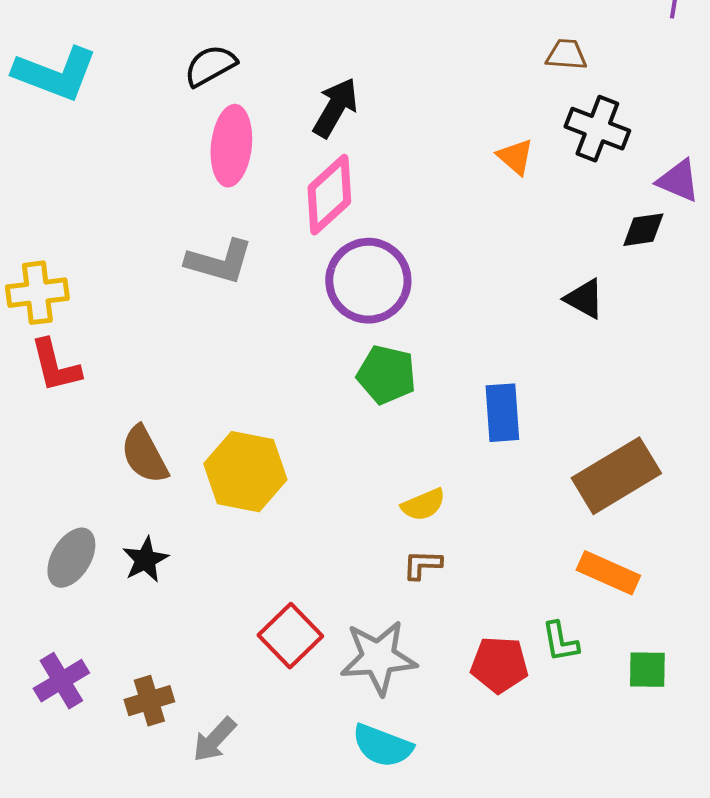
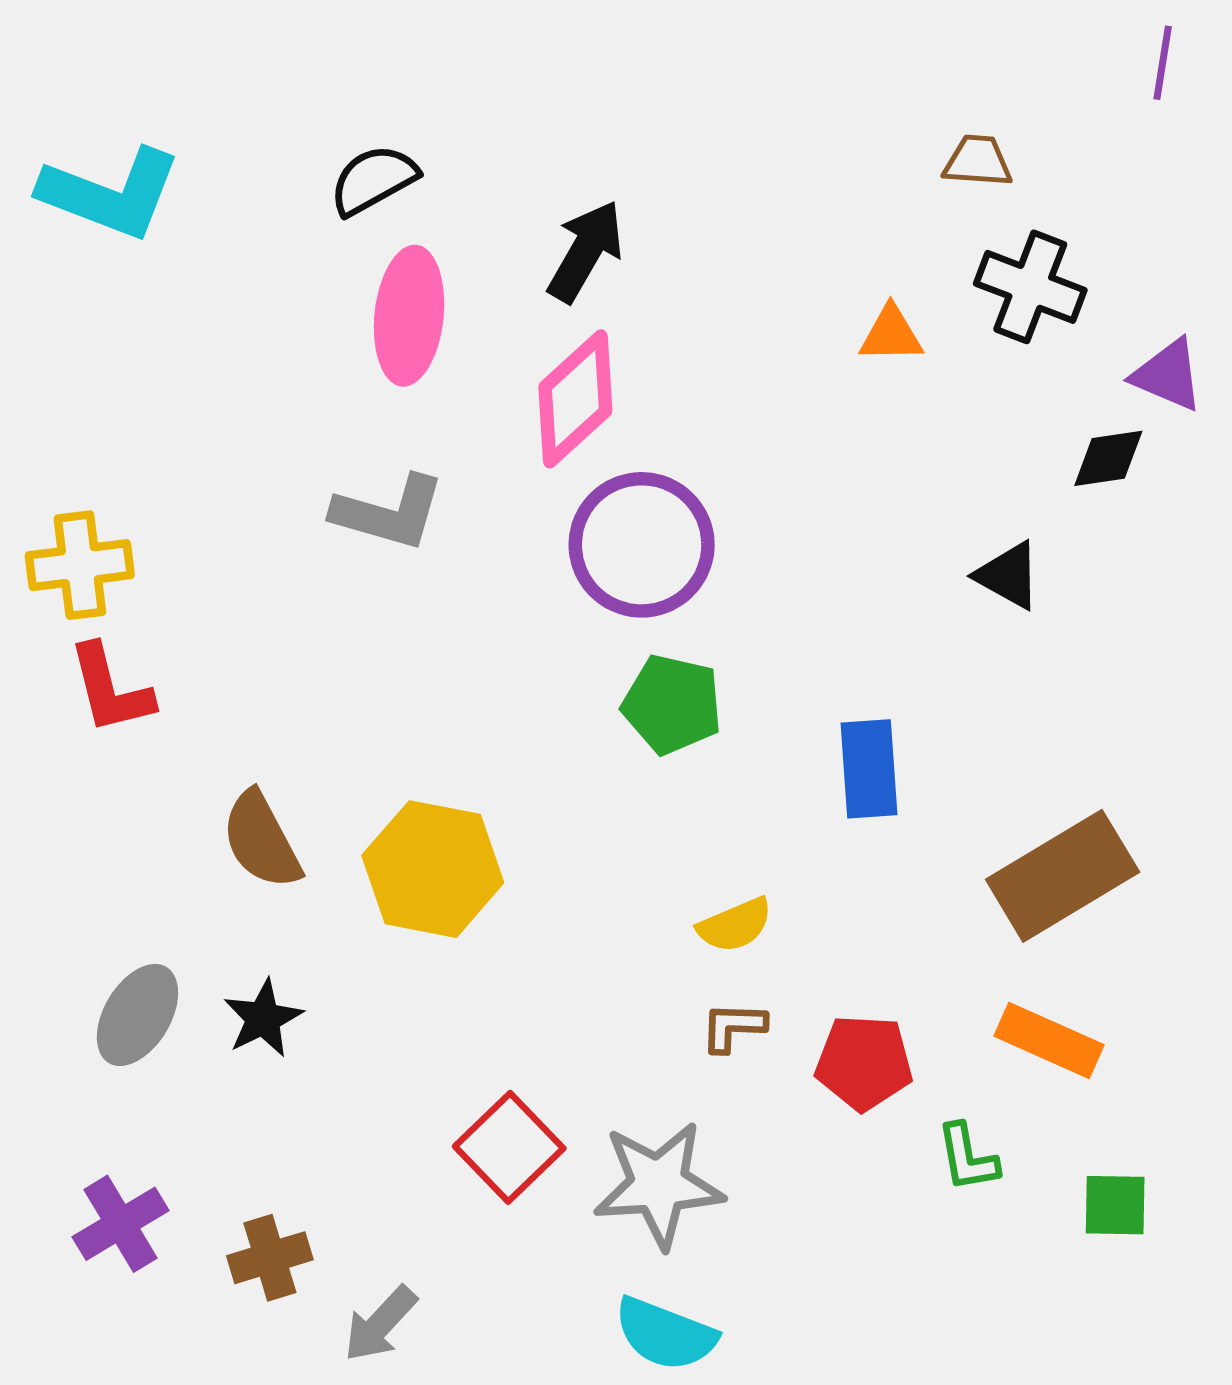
orange triangle: (515, 157) -> (891, 334), turned -42
red pentagon: (499, 665) -> (864, 1063), moved

